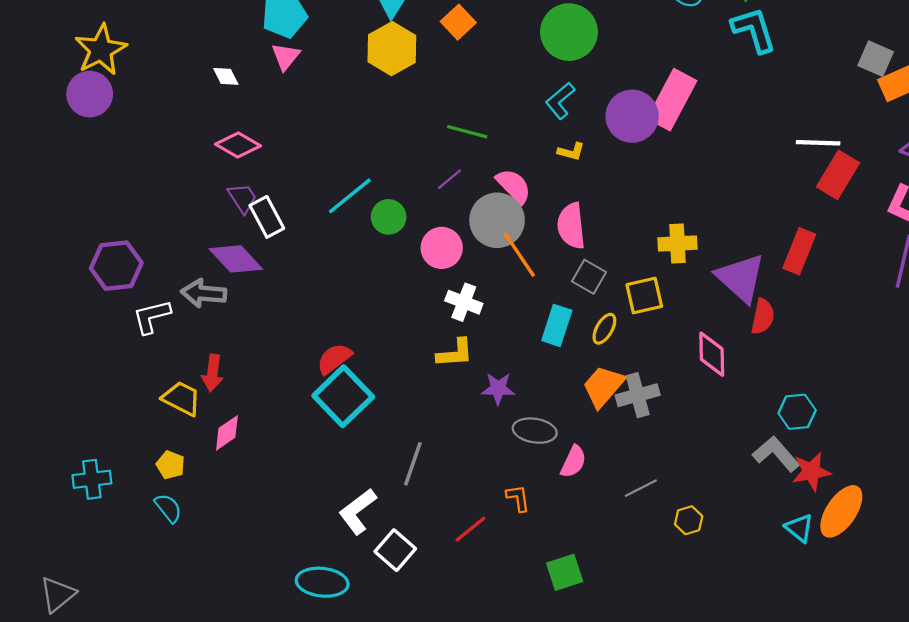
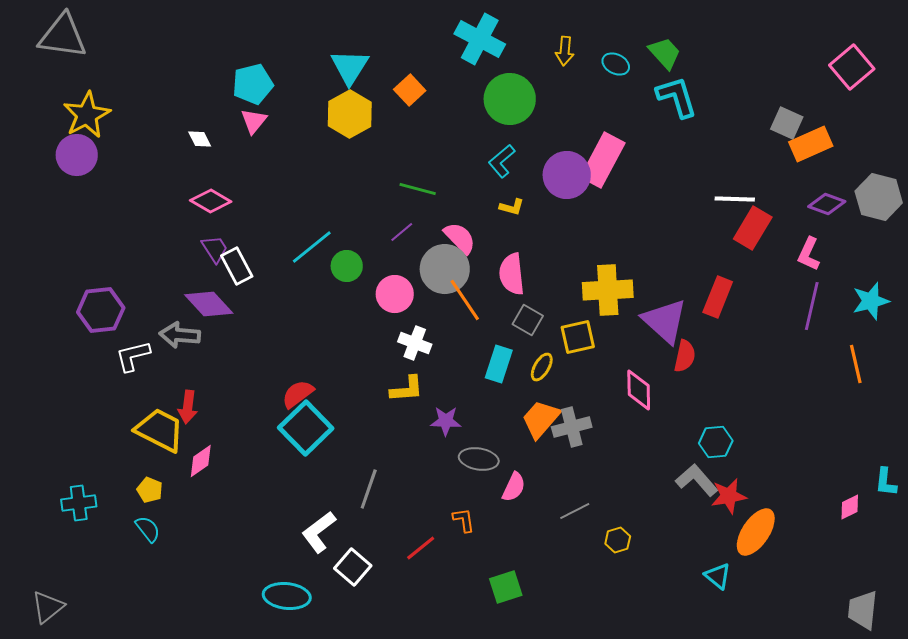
yellow cross: (677, 243) -> (608, 290), size x1.4
yellow trapezoid: (182, 398) -> (160, 430), size x1.4
cyan triangle: (799, 528) -> (718, 576), moved

